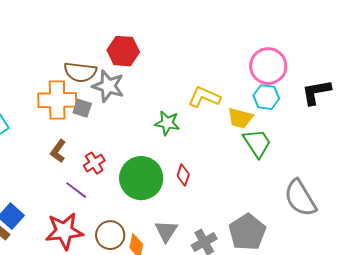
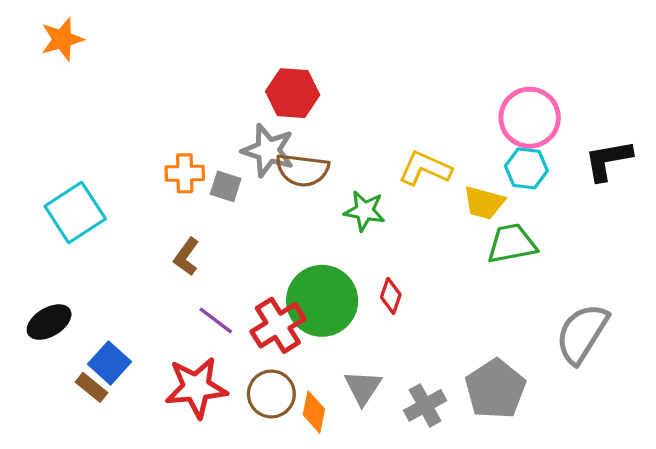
brown semicircle: (80, 72) -> (302, 170), moved
orange cross: (57, 100) -> (185, 173), size x0.6
green trapezoid: (257, 143) -> (512, 244), turned -68
red cross: (94, 163) -> (278, 325), moved, size x1.5
gray semicircle: (300, 198) -> (582, 333), turned 63

